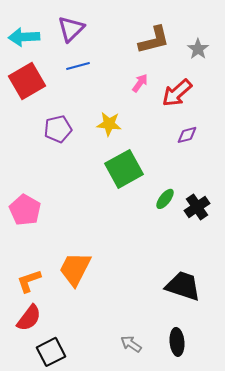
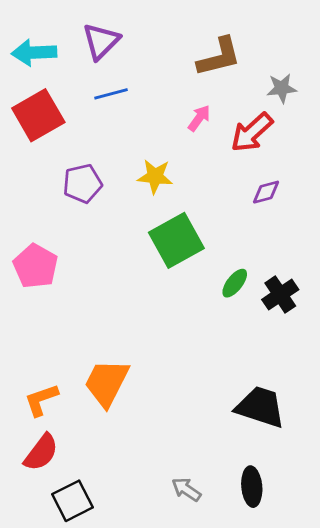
gray star: (198, 49) -> (282, 88), moved, turned 30
pink pentagon: (25, 210) -> (36, 266), moved

